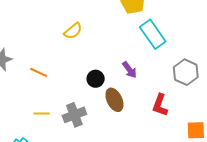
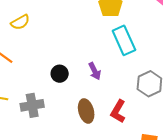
yellow semicircle: (73, 31) -> (20, 22), moved
brown ellipse: (114, 100) -> (86, 111), moved

